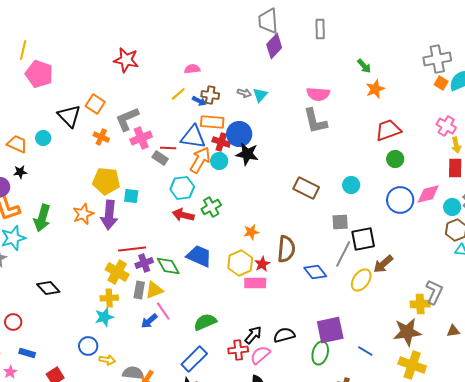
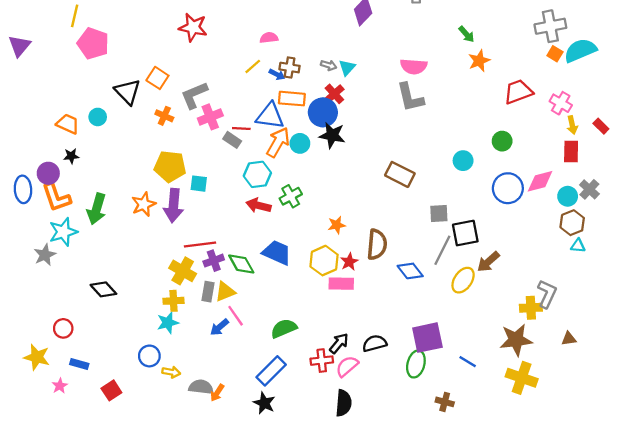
red trapezoid: (388, 130) -> (518, 92), moved
red cross: (221, 142) -> (334, 94), moved, turned 30
cyan circle: (351, 185) -> (463, 161), moved

